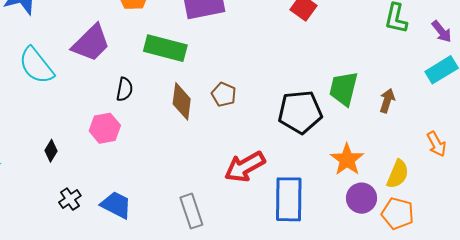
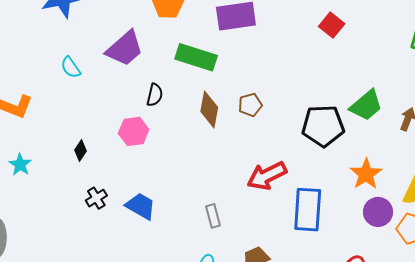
cyan semicircle: (36, 66) -> (71, 67), size x0.6
green trapezoid: (344, 89) -> (366, 105), turned -147
brown pentagon: (224, 94) -> (250, 105), turned 30
gray rectangle: (191, 211) -> (213, 216), size x0.7

